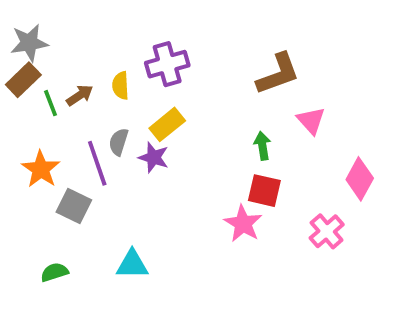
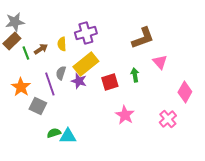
yellow rectangle: (167, 124) -> (86, 64), size x1.4
red square: (264, 191) -> (110, 82), moved, turned -30
green semicircle: (54, 272) -> (54, 133), moved

